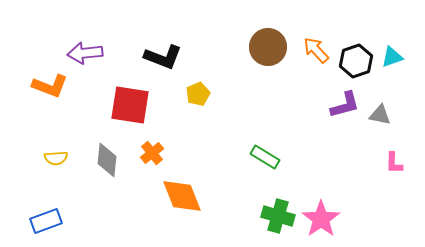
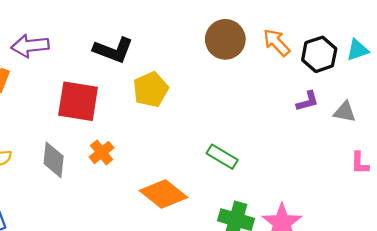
yellow pentagon: (198, 94) -> (151, 89), size x1.4
purple L-shape: (345, 105) -> (307, 101), size x0.7
orange diamond: (182, 196) -> (163, 194), moved, turned -30

